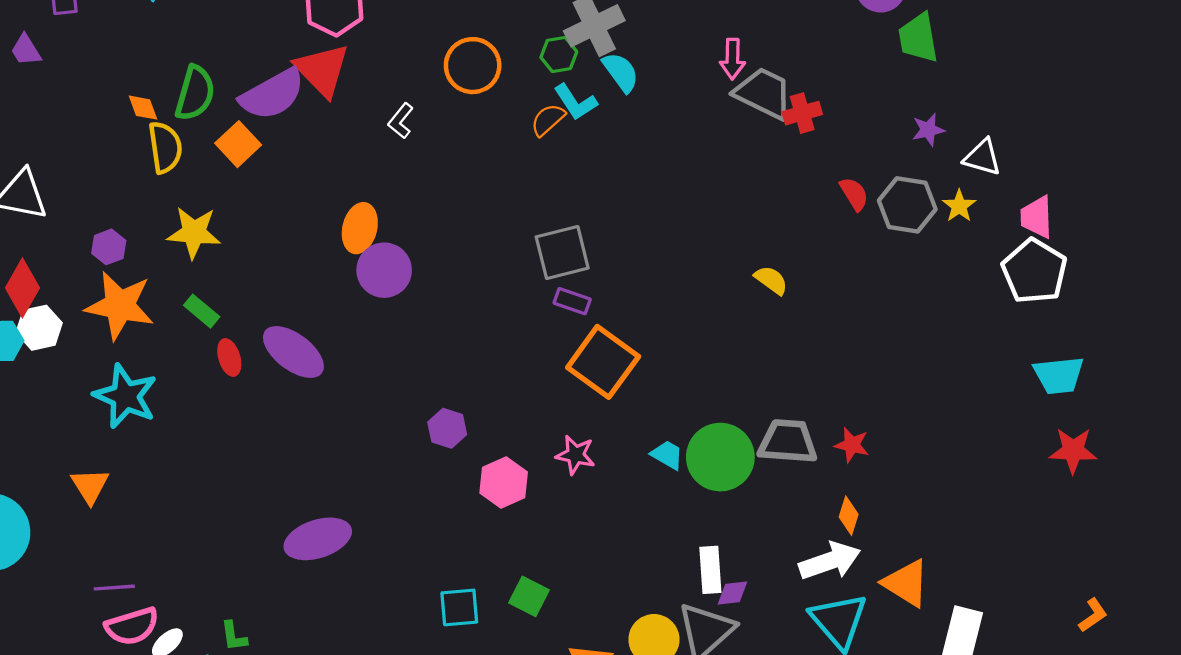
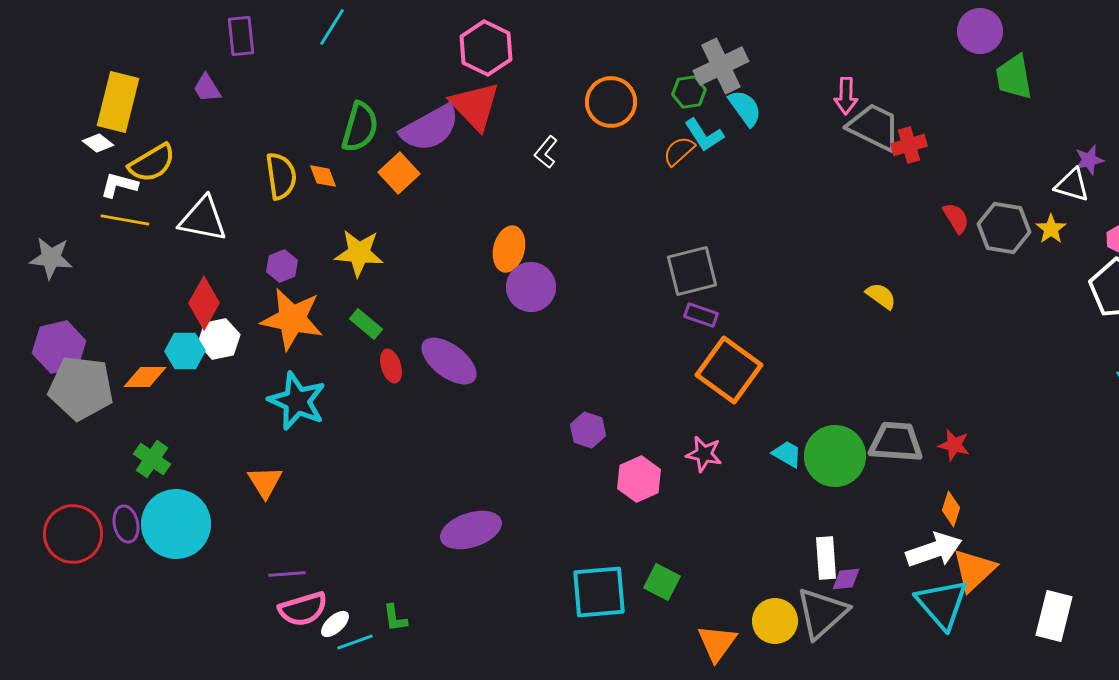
orange diamond: (143, 108) -> (323, 176), moved
purple star: (928, 130) -> (1089, 160), moved
yellow semicircle: (165, 147) -> (281, 176), moved
orange triangle: (906, 583) -> (974, 570), moved, turned 45
cyan square: (459, 607) -> (599, 592), size x1.5

